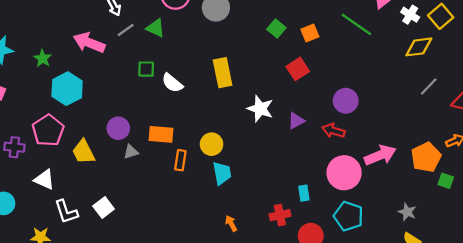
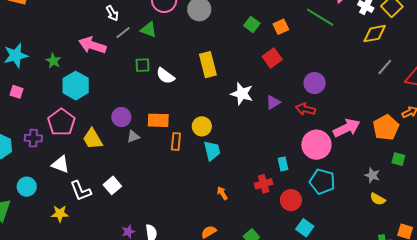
green square: (446, 181) -> (398, 159), moved

